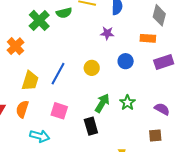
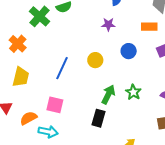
yellow trapezoid: (30, 81) -> (21, 77), moved
orange semicircle: (22, 109) -> (29, 118), moved, turned 48
pink square: (59, 111) -> (55, 105), moved
black rectangle: (91, 126) -> (99, 118), turned 36

